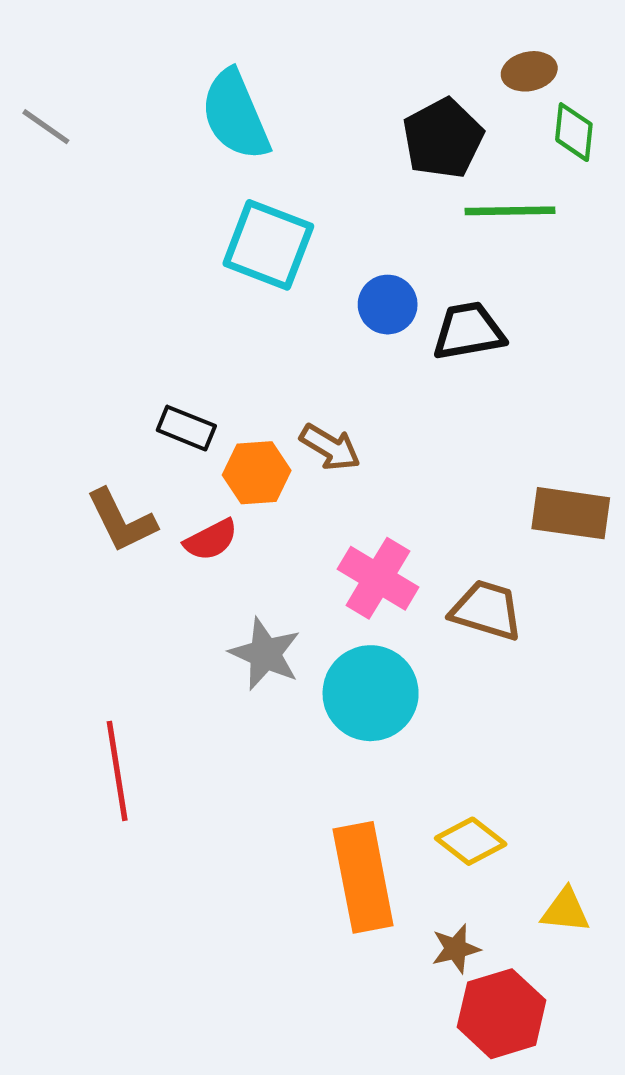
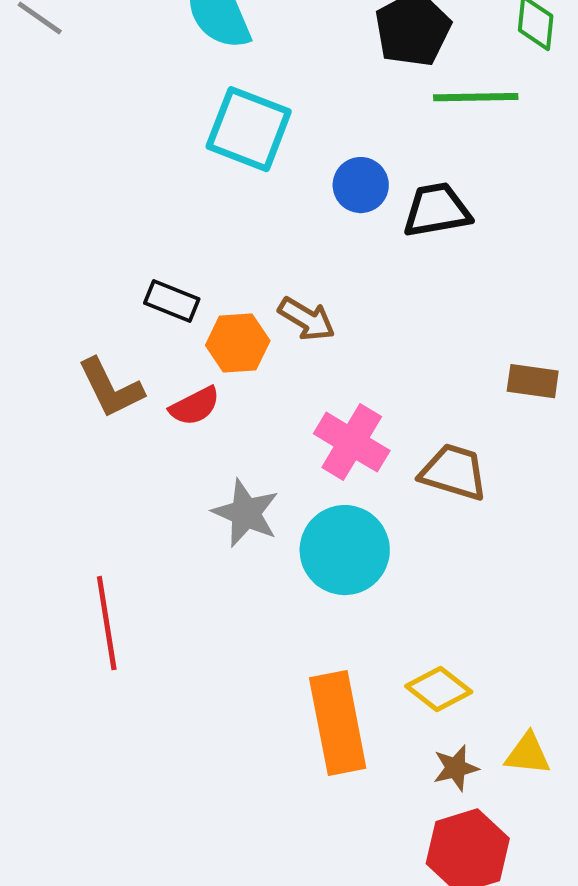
brown rectangle: (571, 513) -> (533, 381), size x0.7
brown star: (456, 949) -> (456, 768), moved

